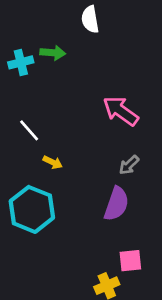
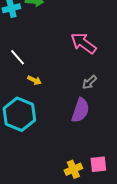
pink square: (130, 261) -> (98, 164), moved

